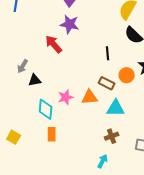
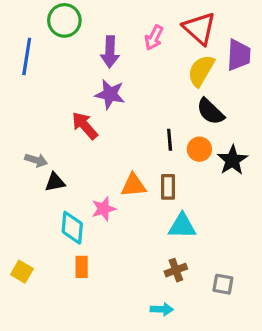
gray arrow: (23, 66) -> (36, 160), turned -104
orange circle: (127, 75) -> (199, 149), moved
brown rectangle: (107, 83) -> (168, 187), turned 63
orange triangle: (90, 97) -> (133, 185), moved
cyan arrow: (103, 161) -> (162, 309), turned 64

